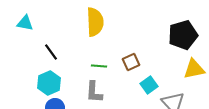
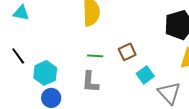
black line: (51, 52) -> (18, 56), moved

